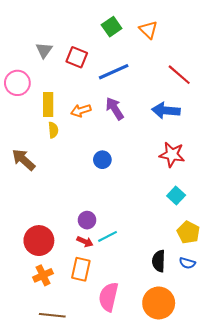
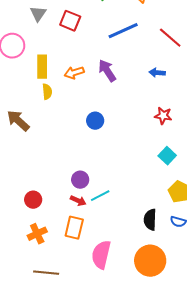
blue line: (114, 72) -> (123, 31), moved
blue arrow: (166, 111) -> (157, 73), size x0.6
red star: (172, 155) -> (163, 116), size x0.7
red circle: (39, 241) -> (33, 200), size x0.6

